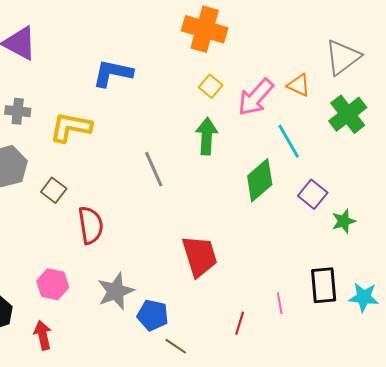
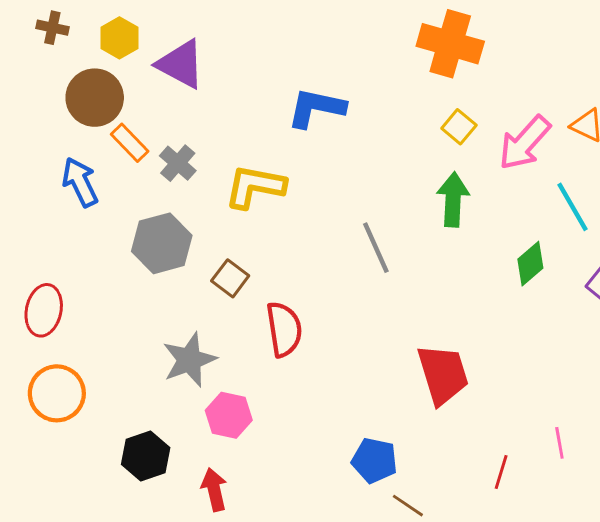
gray cross: (18, 111) -> (178, 163), turned 35
green diamond: (260, 180) -> (530, 264), size x0.7
gray star: (116, 291) -> (189, 360), moved

